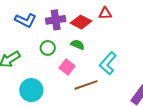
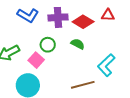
pink square: (67, 67) -> (36, 60), moved

